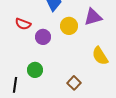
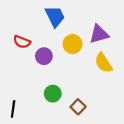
yellow semicircle: (100, 56) -> (103, 63), moved
green circle: (35, 70) -> (53, 94), moved

